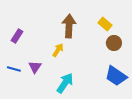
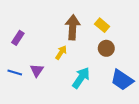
yellow rectangle: (105, 24) -> (102, 25), moved
brown circle: (114, 43) -> (106, 48), moved
cyan arrow: (65, 83) -> (81, 78), moved

